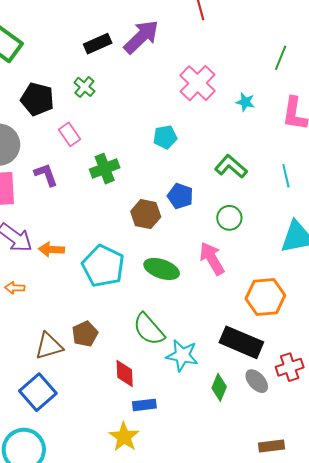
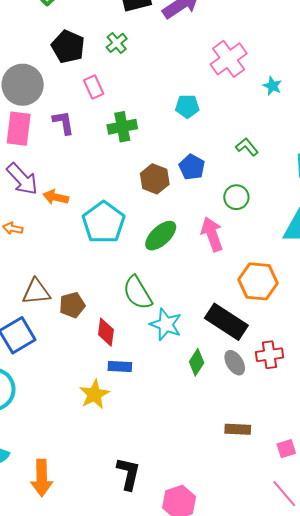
green L-shape: (231, 167) -> (247, 147), size x0.7
green ellipse: (162, 269) -> (161, 236), turned -72
brown pentagon: (85, 334) -> (72, 305), moved

